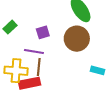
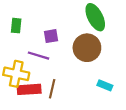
green rectangle: (10, 27) -> (16, 26), turned -48
brown line: (39, 67) -> (52, 89), moved

